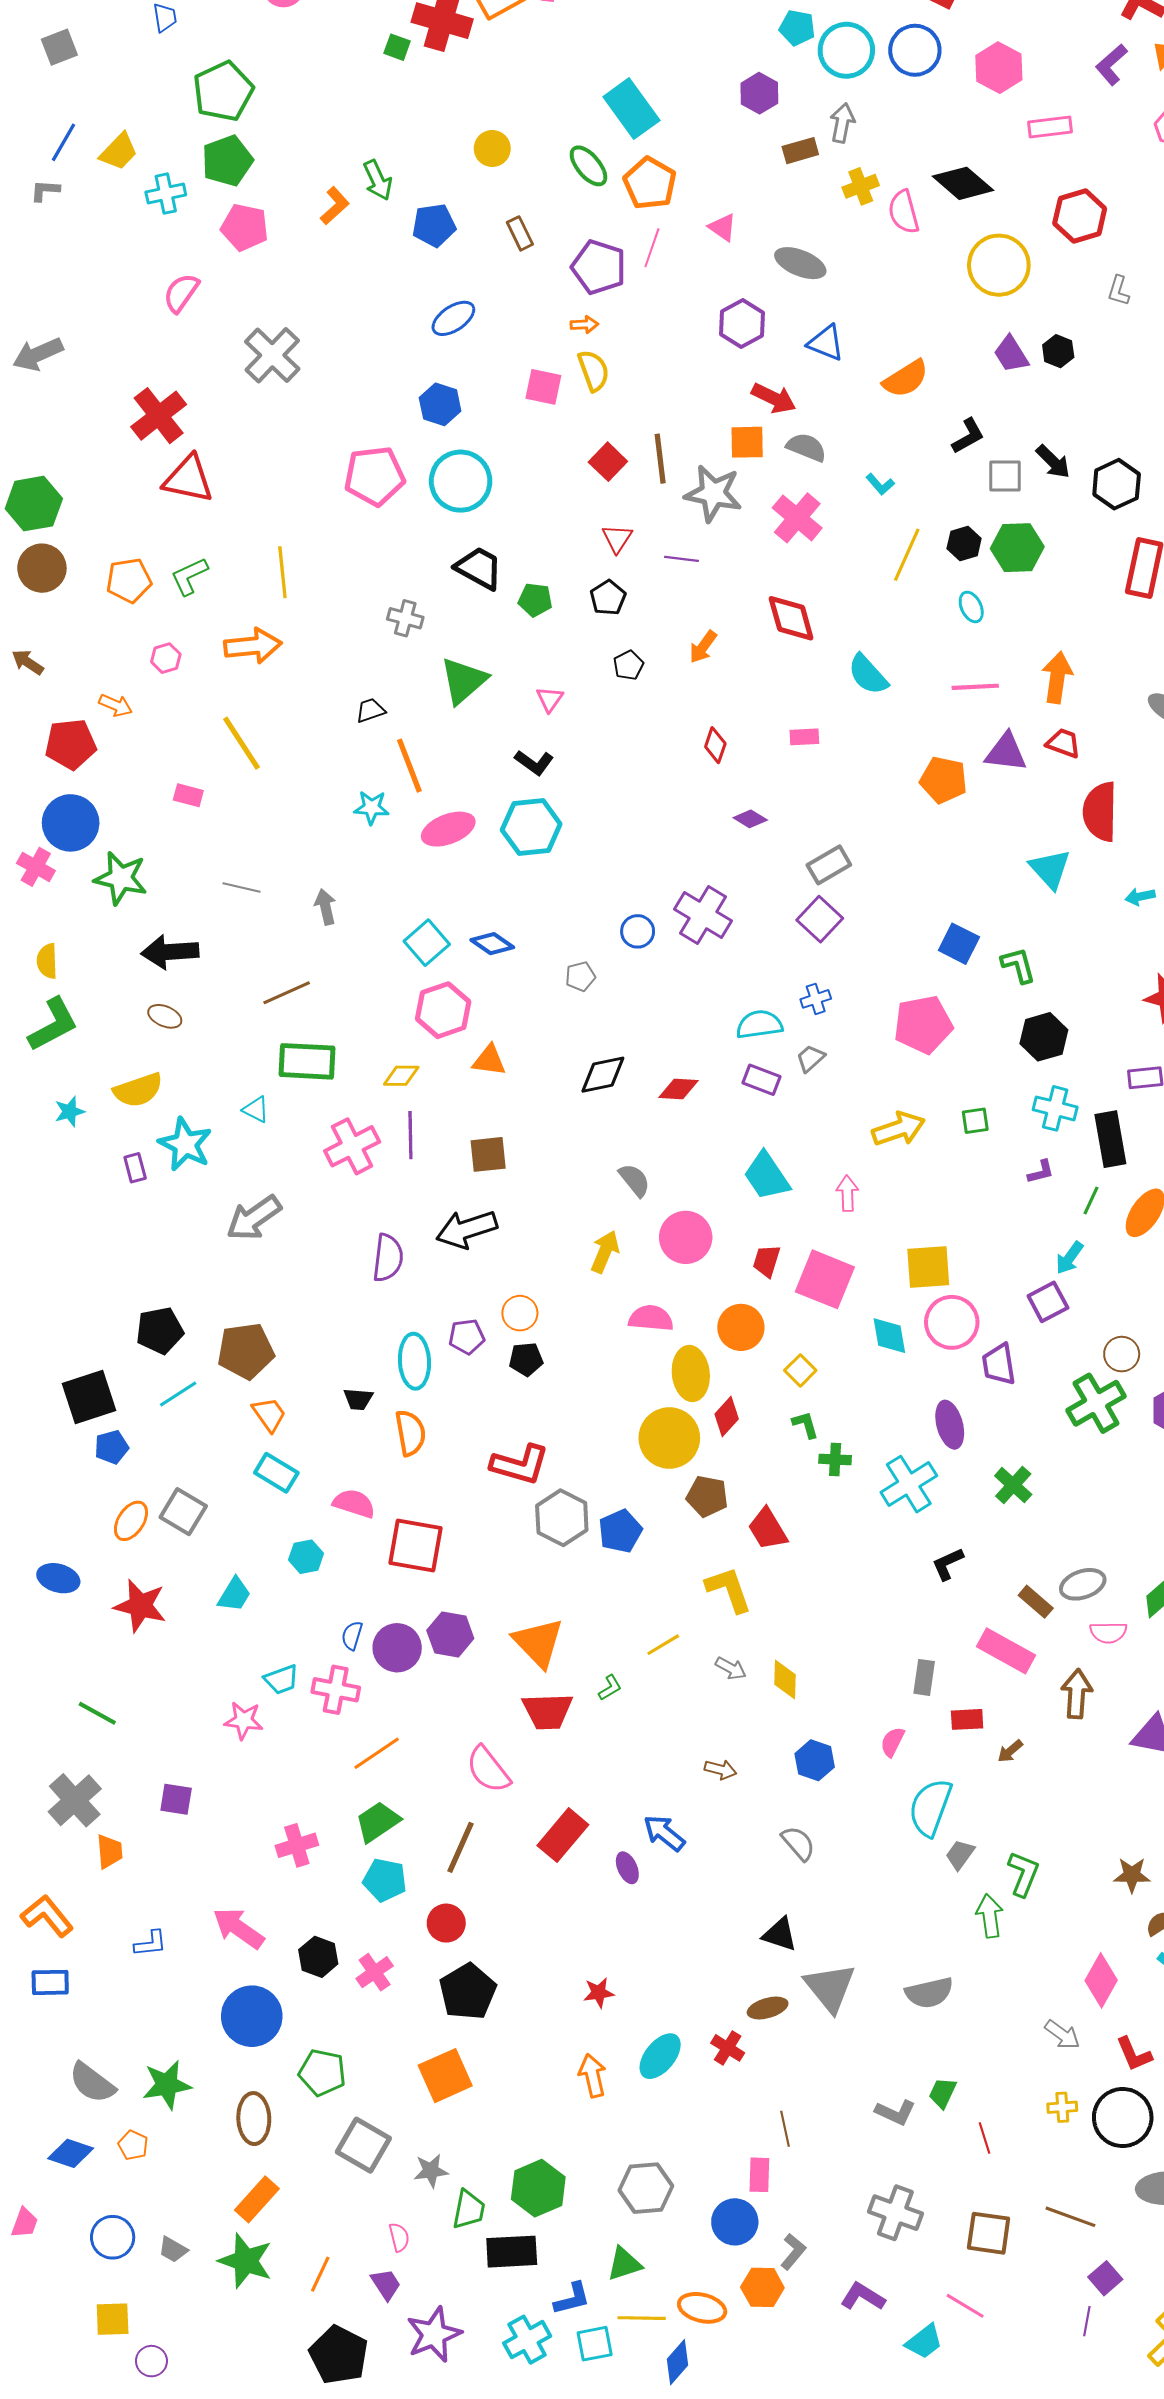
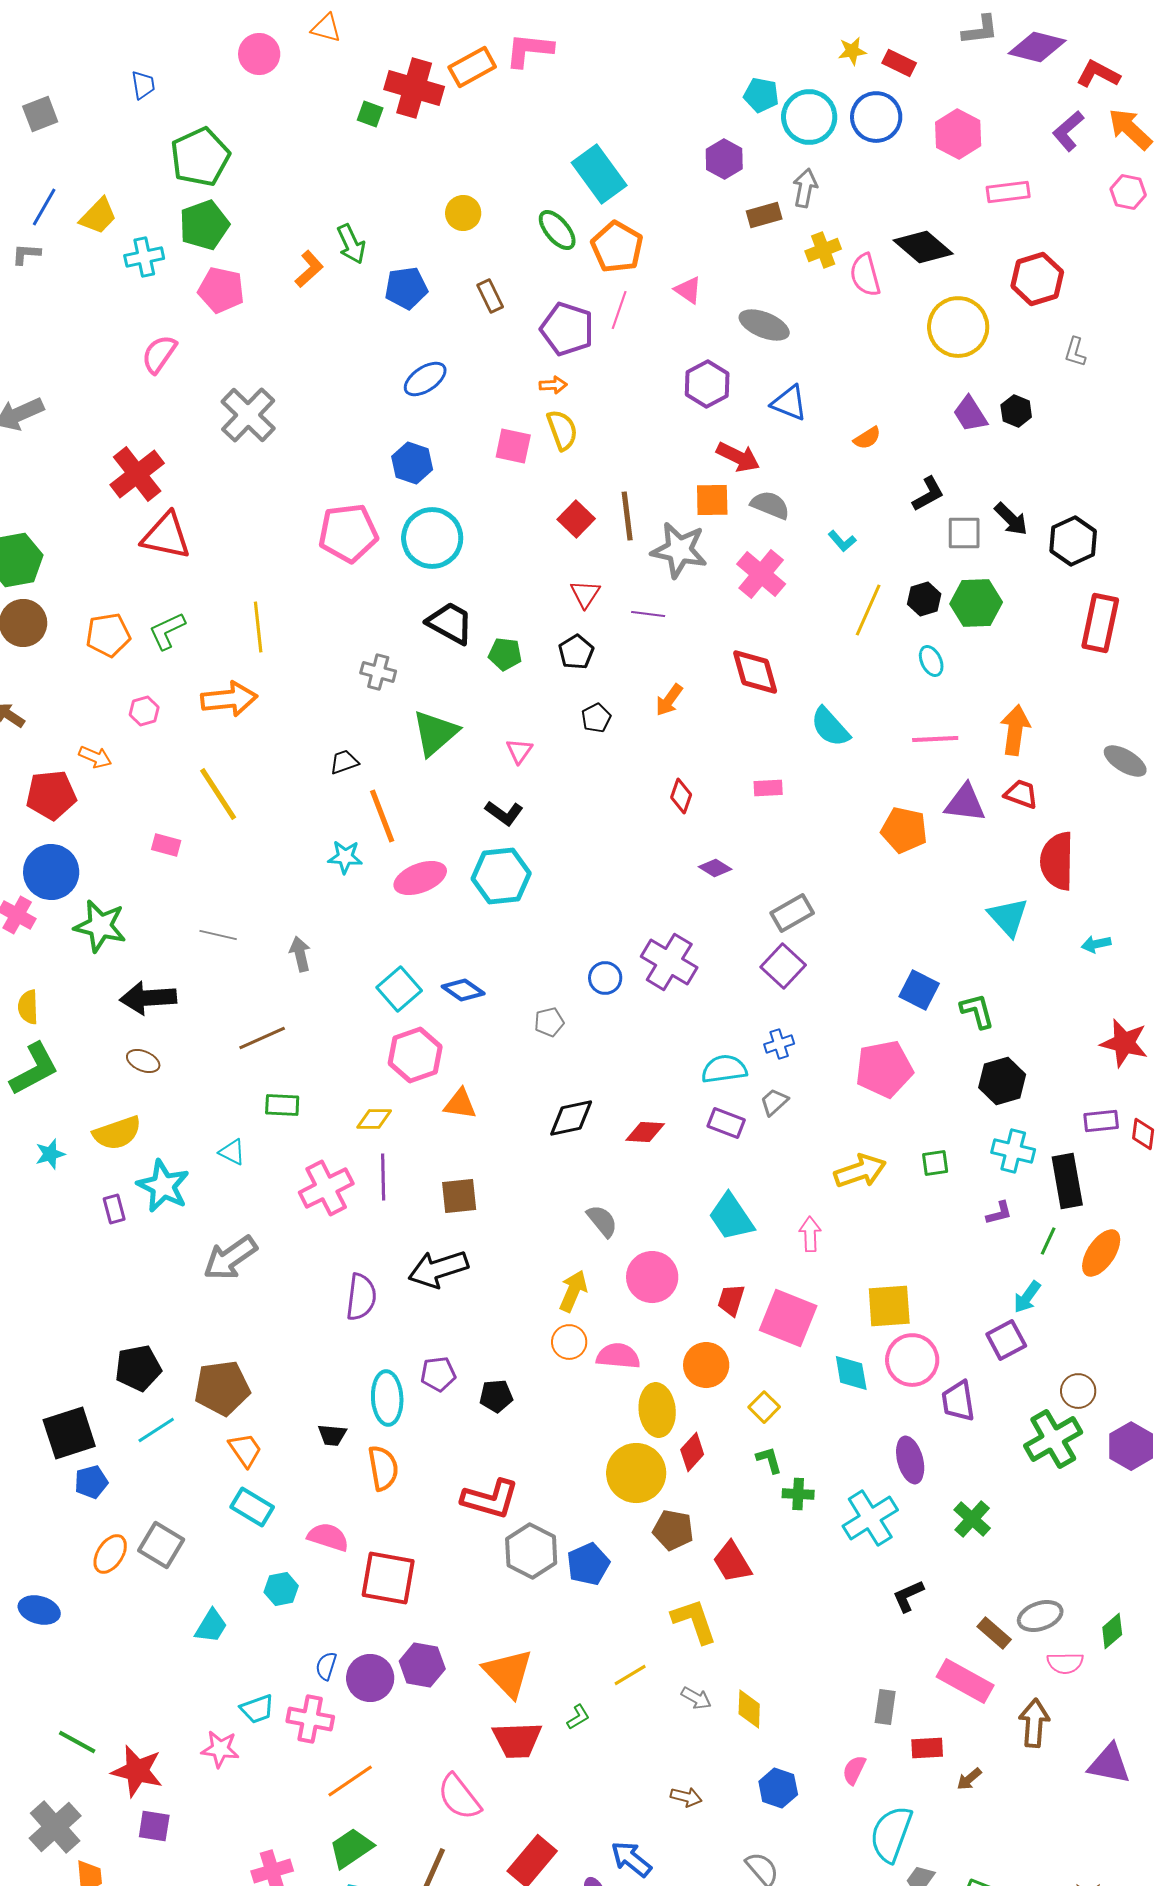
orange semicircle: (906, 379) -> (867, 438), size x0.6
green rectangle: (307, 1061) -> (282, 1105), size x0.6
orange circle: (520, 1313) -> (569, 1342), moved
red star: (140, 1606) -> (137, 1771), moved

